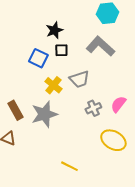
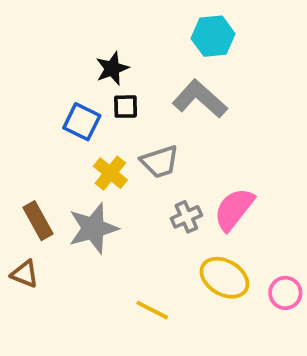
pink semicircle: (118, 104) -> (234, 209), size x1.4
yellow line: (69, 166) -> (152, 310), moved

